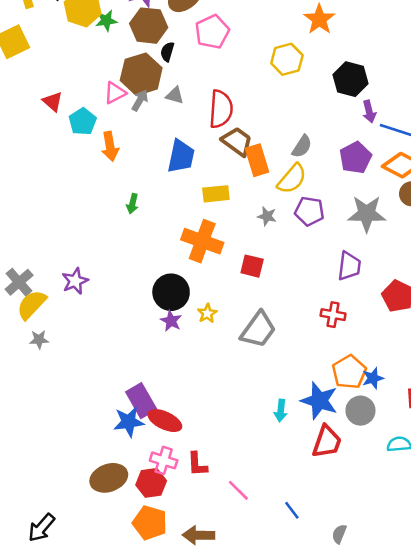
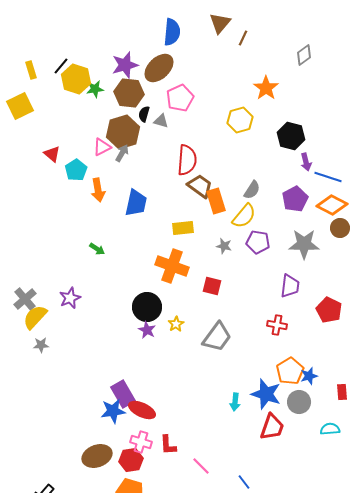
gray triangle: (175, 95) -> (161, 121), moved
blue trapezoid: (181, 156) -> (136, 203), moved
green arrow: (132, 204) -> (97, 249), moved, turned -70

